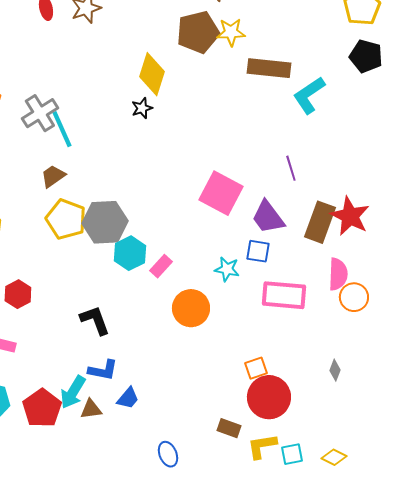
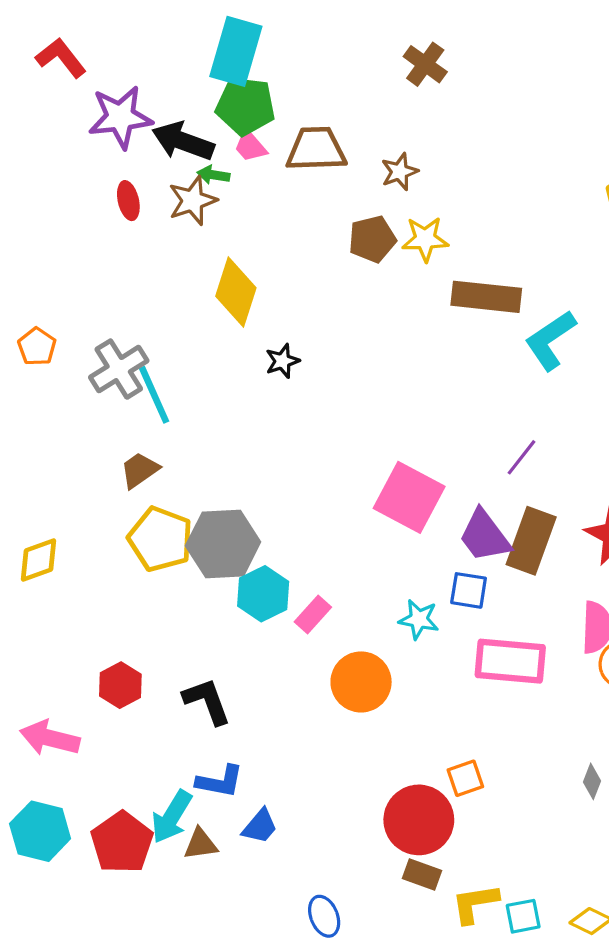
brown pentagon: (198, 32) -> (372, 239), size x0.7
yellow diamond: (152, 74) -> (236, 292), moved
purple line: (291, 168) -> (521, 457), turned 55
brown rectangle: (320, 222) -> (531, 541), moved
red hexagon: (18, 294) -> (120, 685), moved
red circle: (269, 397) -> (419, 820), moved

